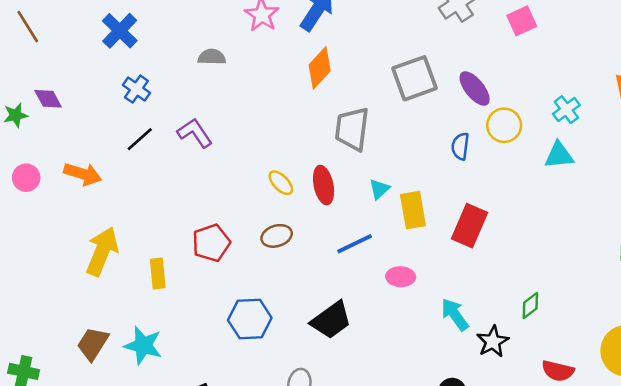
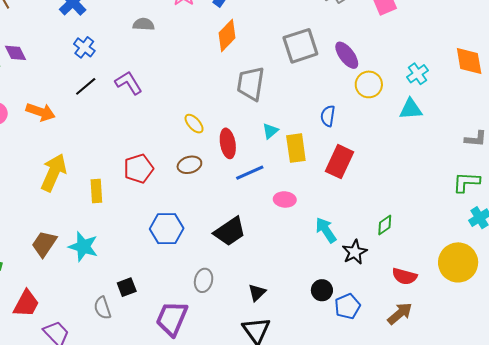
blue semicircle: (460, 146) -> (328, 116), moved
red ellipse: (324, 185) -> (228, 143), moved

